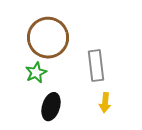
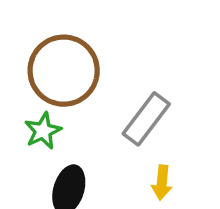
gray rectangle: (96, 66) -> (146, 119), turned 44

